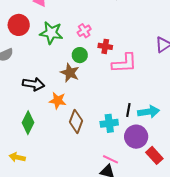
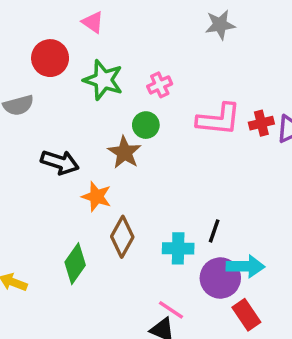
red cross: (105, 46) -> (261, 123), moved, turned -32
pink L-shape: (124, 63) -> (219, 119), moved
cyan arrow: (149, 112) -> (245, 266), moved
green diamond: (28, 123) -> (75, 264), moved

